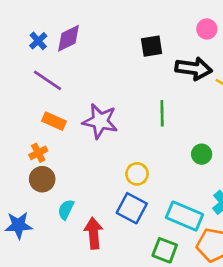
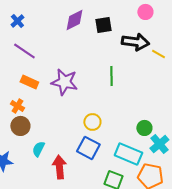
purple diamond: (69, 38) -> (74, 20), moved
orange cross: (38, 153) -> (17, 106), turned -32
green circle: (202, 154) -> (144, 128), moved

